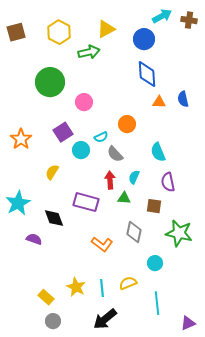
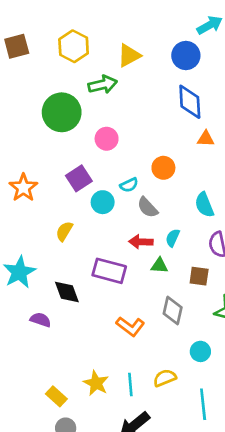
yellow triangle: (106, 29) -> (129, 55), moved
green arrow: (89, 52) -> (103, 85), moved
red arrow: (110, 180) -> (141, 242), turned -84

